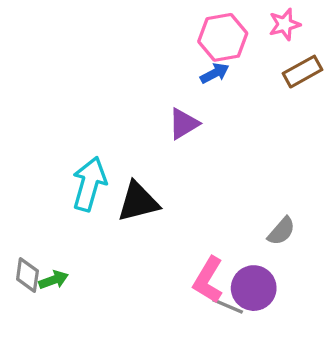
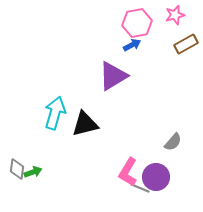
purple triangle: (184, 124) -> (113, 76), size x1.5

